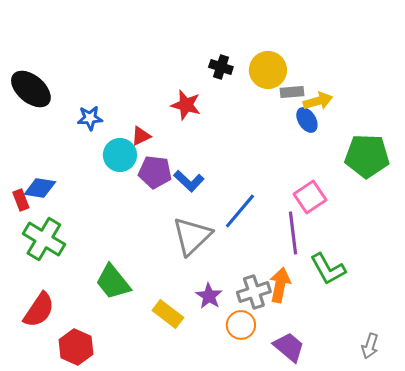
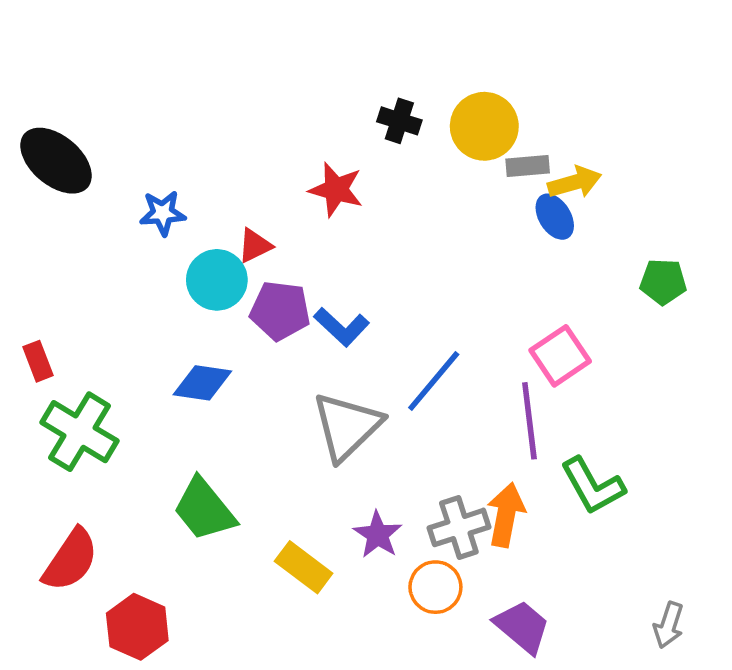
green pentagon: (367, 156) -> (663, 282), size x0.6
blue diamond: (40, 188) -> (202, 383), moved

